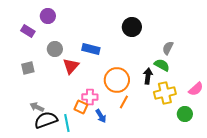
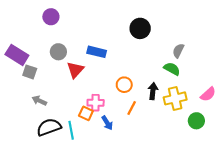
purple rectangle: (28, 31) -> (17, 55), moved, size x1.5
gray square: (28, 68) -> (30, 72), turned 32
black arrow: (148, 76) -> (153, 91), moved
orange circle: (117, 80) -> (124, 85), size x0.6
gray arrow: (37, 107) -> (39, 101), moved

